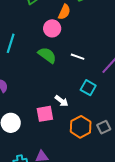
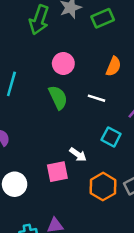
orange semicircle: (64, 12) -> (114, 66), moved
green semicircle: (47, 55) -> (58, 97), turned 30

